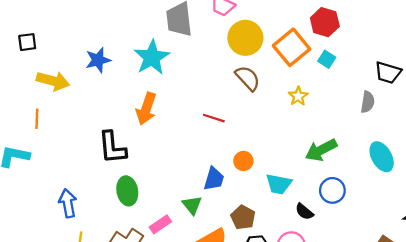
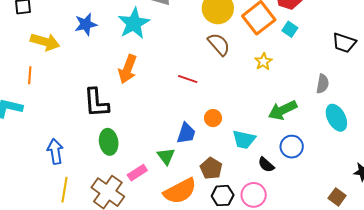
gray semicircle: (368, 102) -> (323, 84), moved

